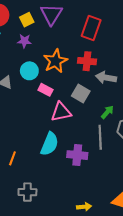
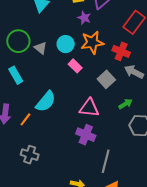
purple star: (24, 41) -> (84, 18), moved
pink triangle: (61, 112) -> (89, 108), moved
gray line: (100, 137) -> (106, 161), moved
cyan semicircle: (50, 144) -> (46, 102), moved

